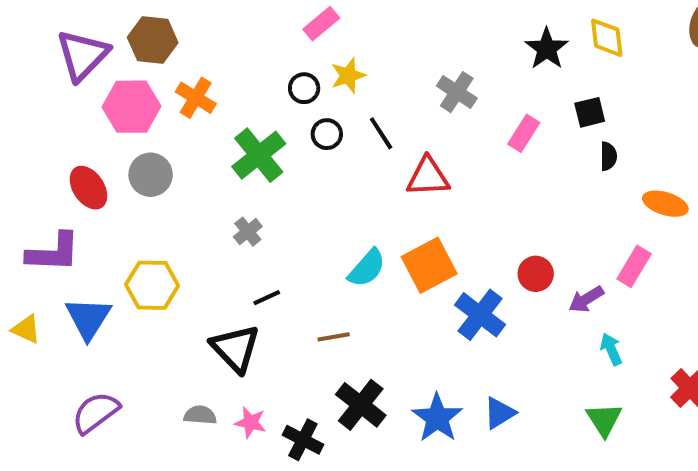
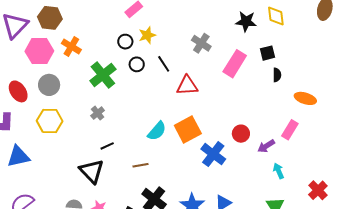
black star: (547, 49) -> (246, 21), turned -30
pink rectangle: (524, 133) -> (235, 64), size x1.5
yellow hexagon: (152, 285) -> (50, 121), moved
blue triangle: (88, 318) -> (18, 156), turned 45

